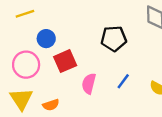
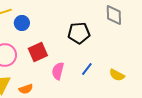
blue circle: (46, 39) -> (22, 23), moved

